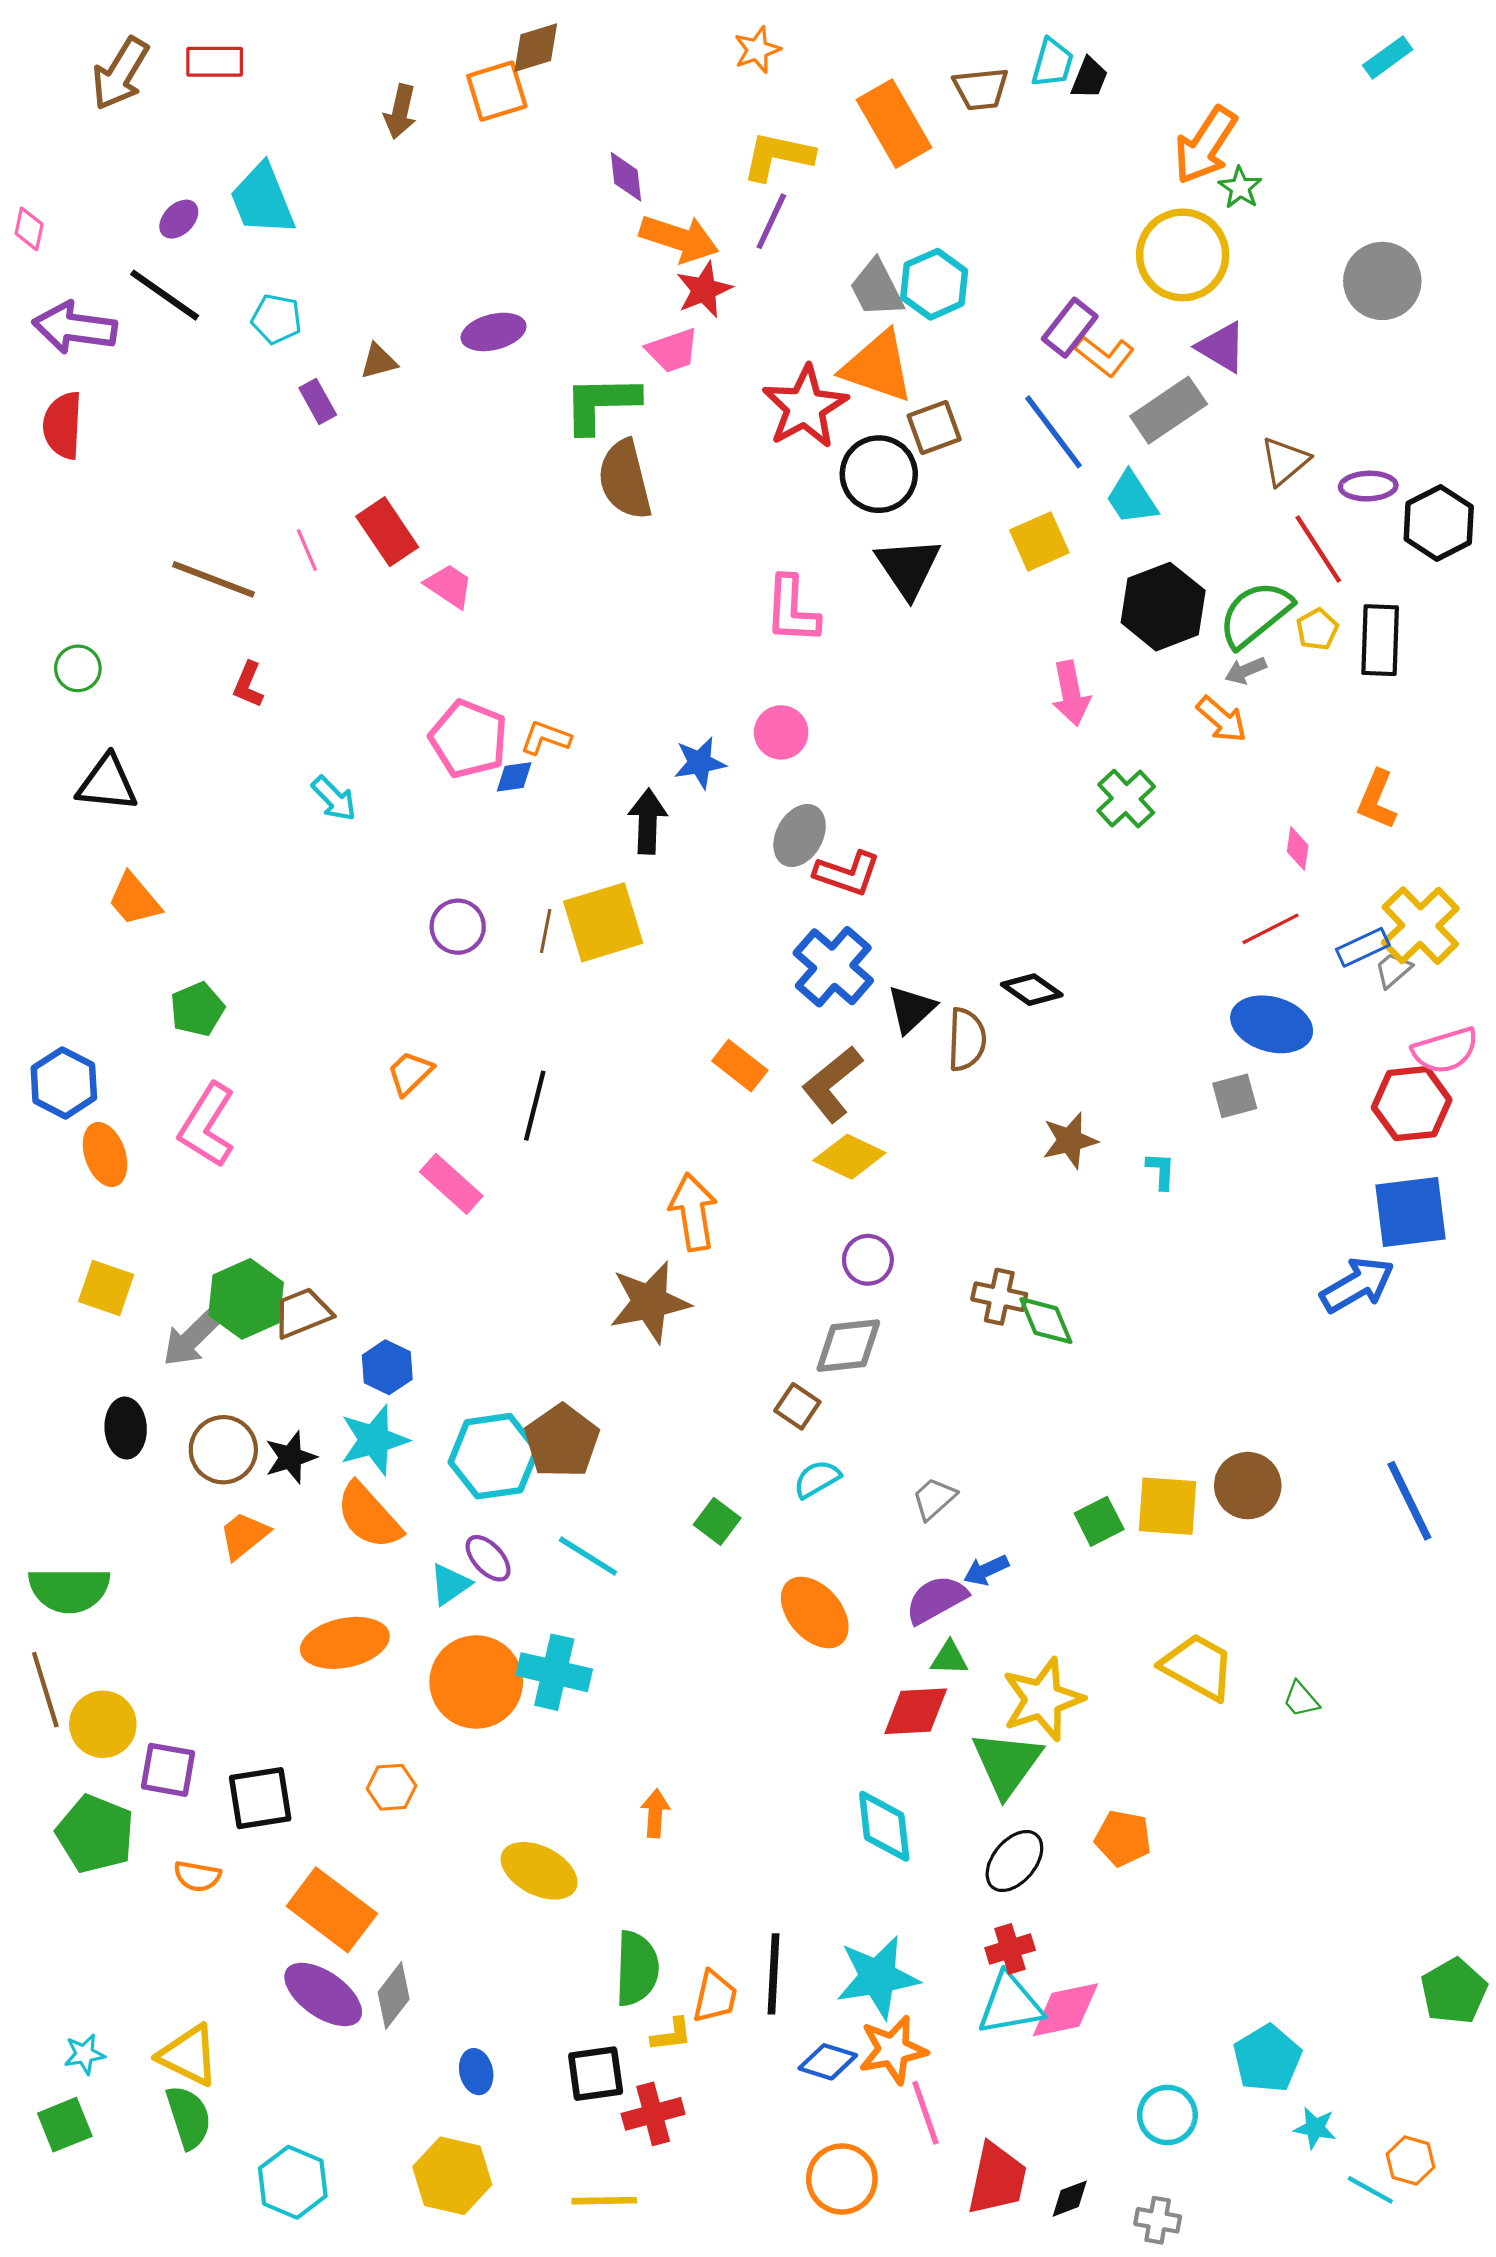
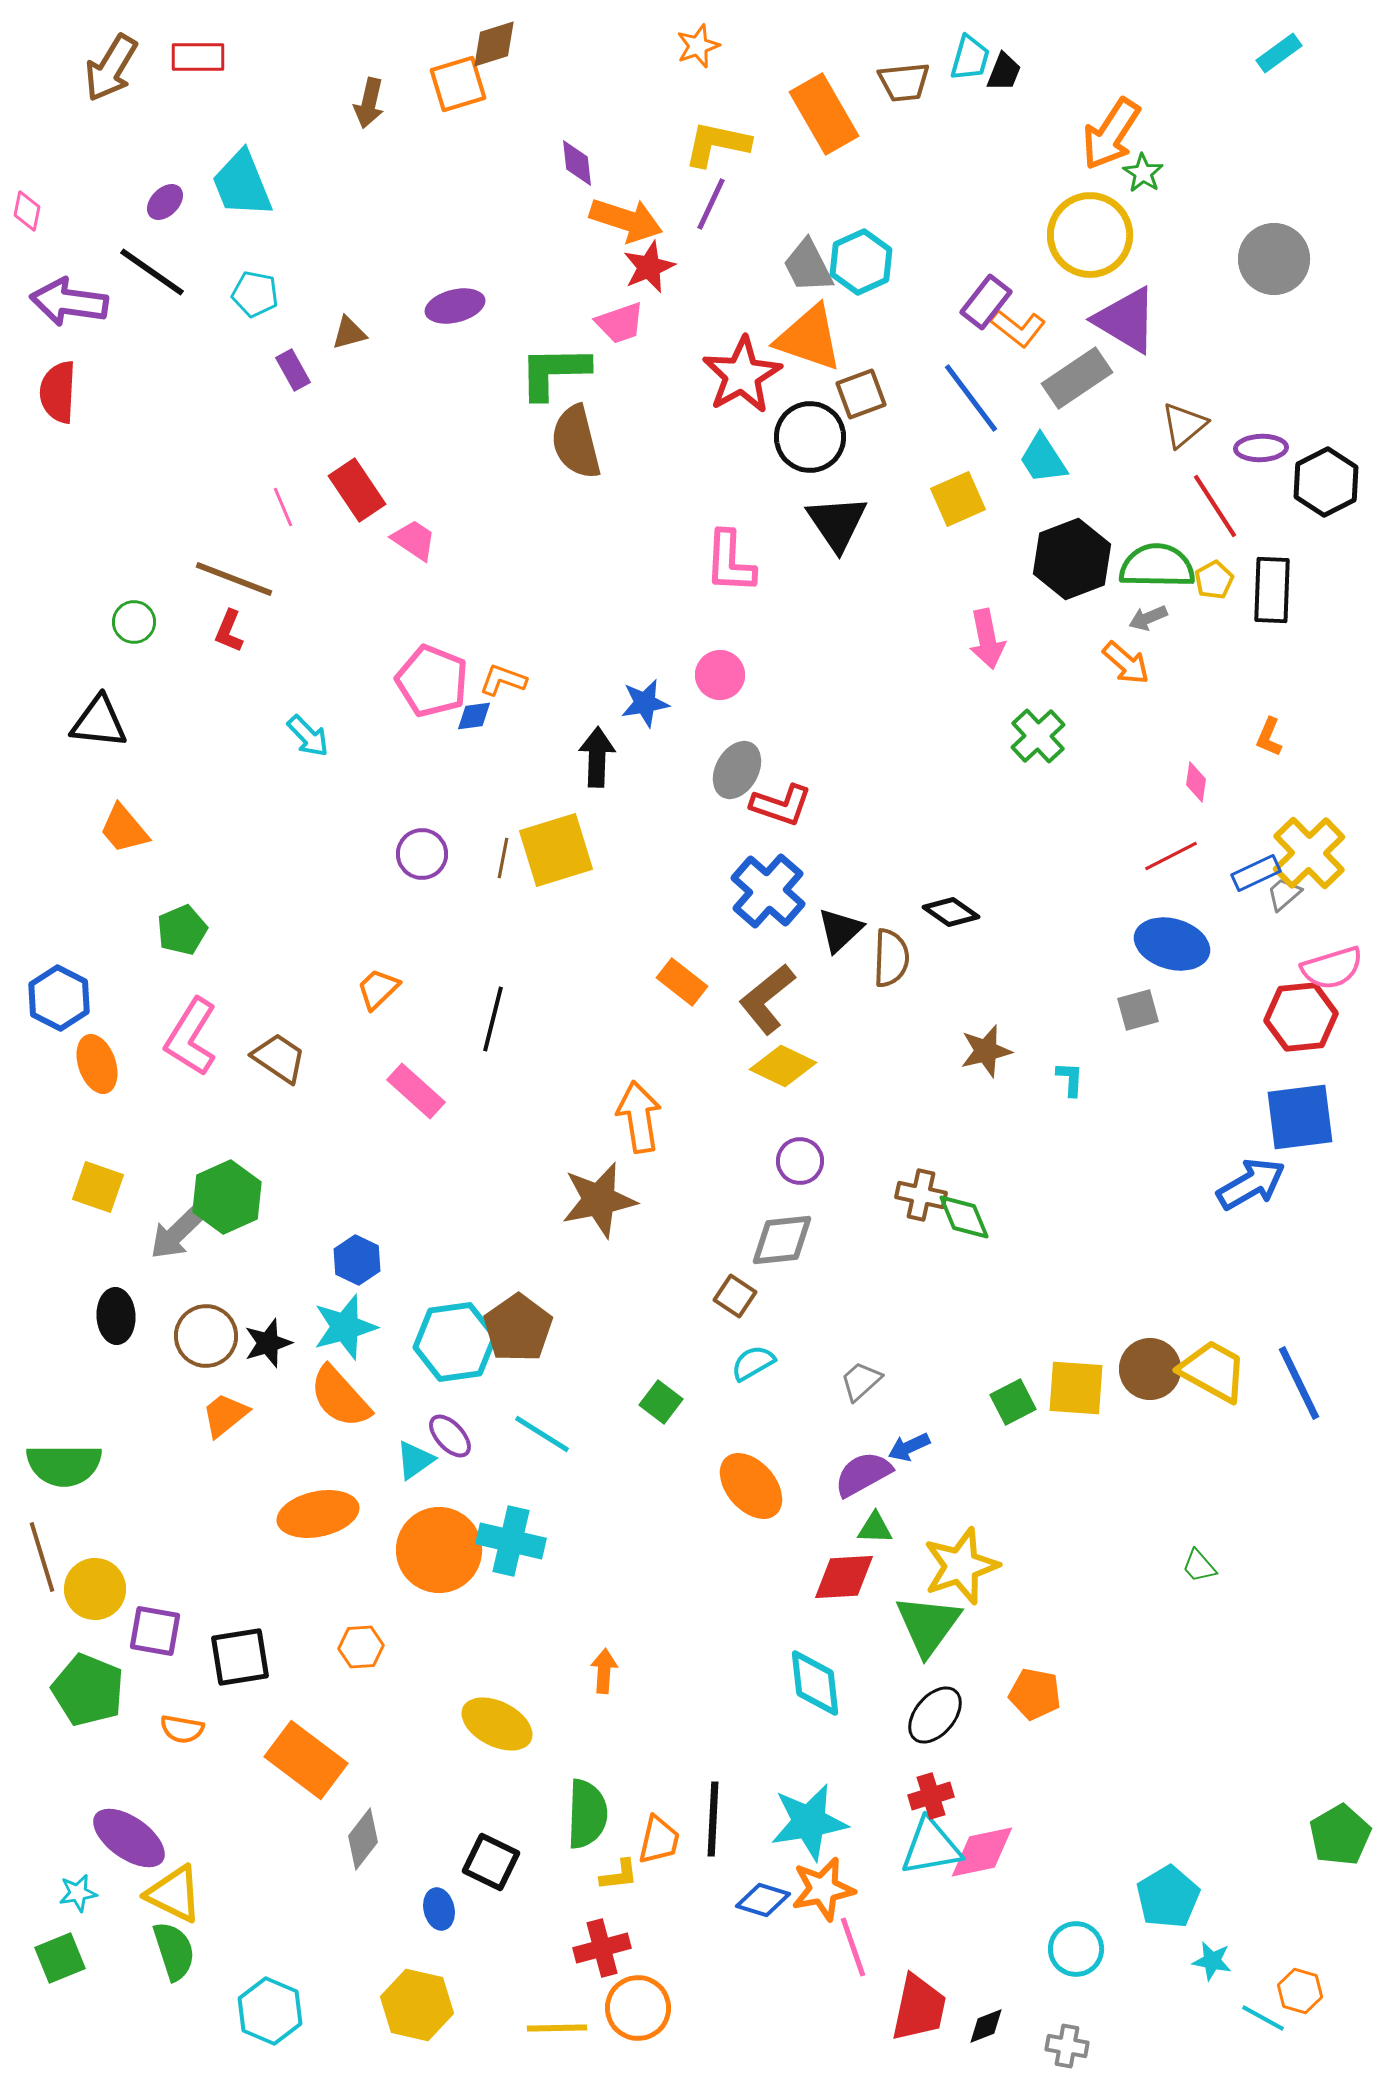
purple triangle: (1222, 347) -> (1126, 320), size x1.4
brown line: (214, 579) -> (234, 579), moved
green semicircle: (1255, 614) -> (1157, 566), turned 40
green circle: (78, 668) -> (134, 622), moved
orange L-shape: (1377, 800) -> (1269, 737), size x0.7
brown trapezoid: (303, 1313) -> (279, 1058), moved, turned 56
yellow trapezoid: (1198, 1667) -> (1213, 1371), moved
purple ellipse: (323, 1994) -> (129, 1838), moved
black square: (596, 2074) -> (491, 1862), moved, turned 34
orange circle: (842, 2179) -> (638, 2008), moved

